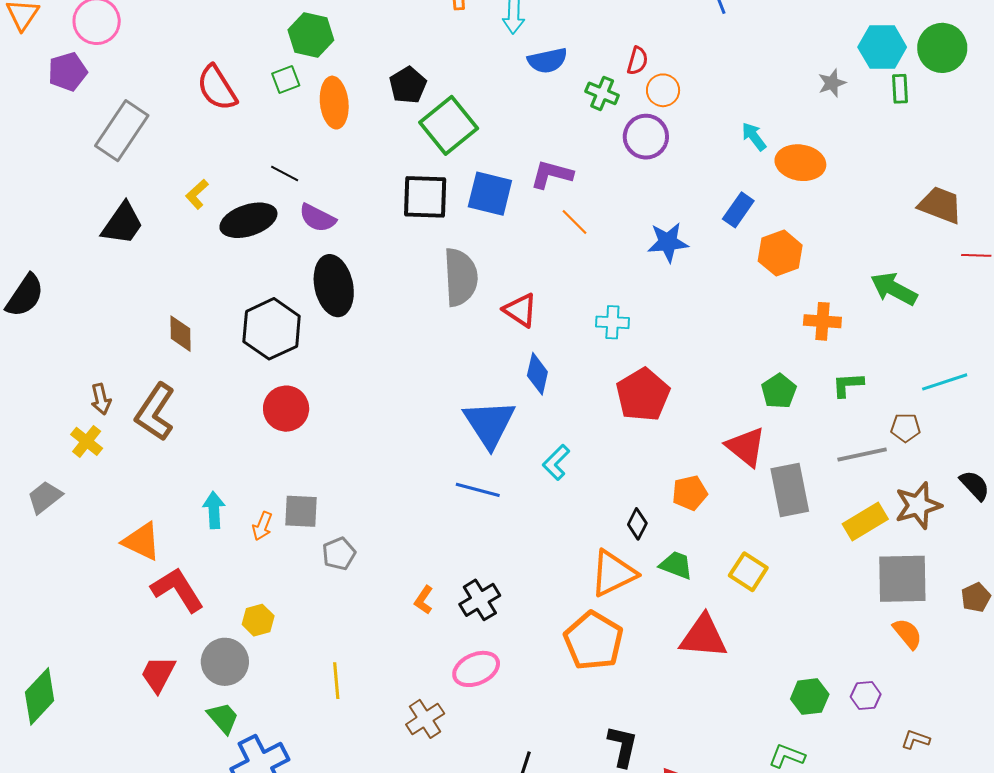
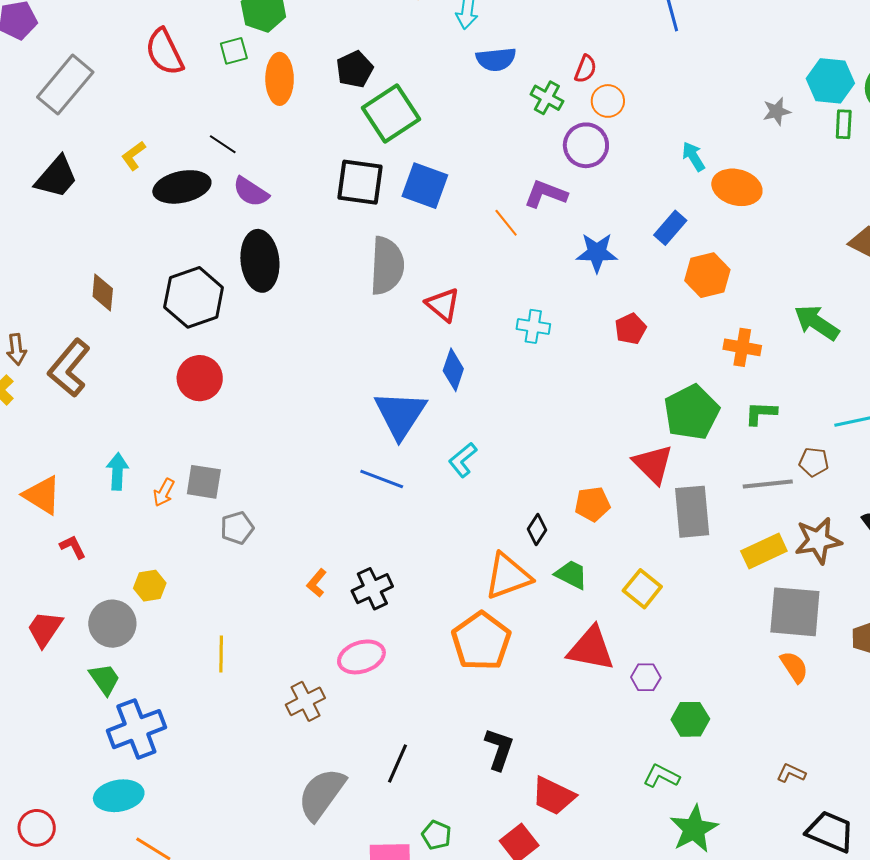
purple L-shape: (552, 174) -> (546, 194), moved
green pentagon: (779, 391) -> (692, 412), size x1.6
red pentagon: (643, 395) -> (630, 329), moved, size x0.6
red L-shape: (178, 590) -> (73, 547), size x0.5
purple hexagon: (866, 695) -> (646, 677), moved

